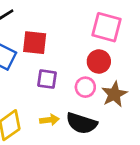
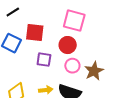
pink square: (107, 27) -> (74, 21), moved
red circle: (99, 61) -> (68, 45), moved

